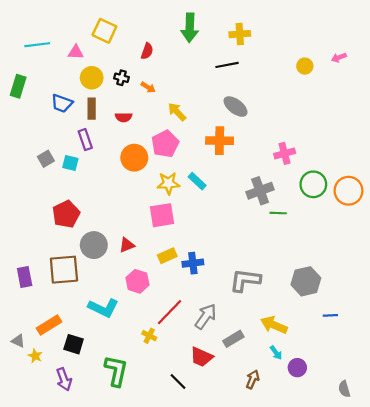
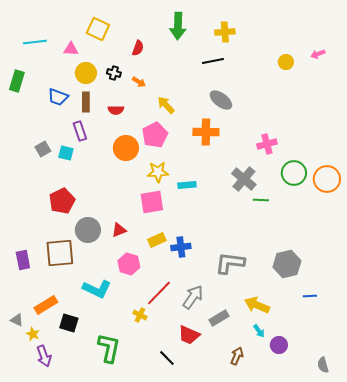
cyan rectangle: (197, 181) -> (187, 185), moved, turned -48
gray cross: (260, 191) -> (244, 179), turned -30
purple arrow: (64, 379) -> (44, 356), moved

